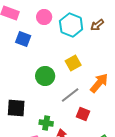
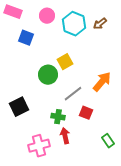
yellow square: (73, 63) -> (65, 62), moved
black square: (16, 108) -> (19, 107), turned -30
green cross: (46, 123) -> (58, 117), moved

